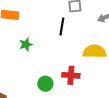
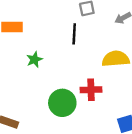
green circle: (45, 84) -> (62, 103), size x1.5

